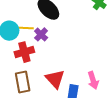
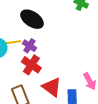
red cross: (24, 52) -> (31, 65), moved, turned -30

